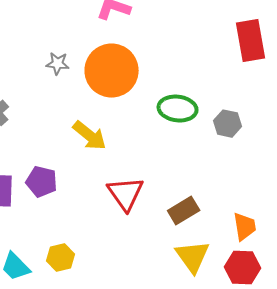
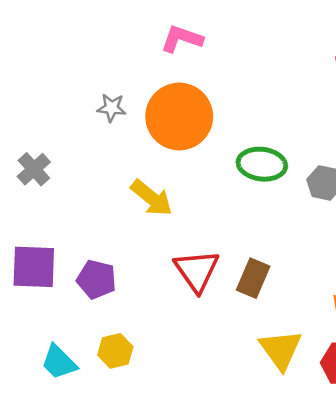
purple pentagon: (42, 182) -> (96, 279), moved
brown rectangle: (184, 211) -> (253, 278), moved, turned -36

